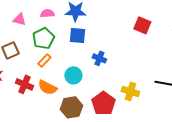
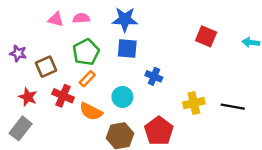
pink semicircle: (47, 13) -> (81, 18), moved
pink triangle: (19, 19) -> (56, 19), moved
red cross: (24, 84) -> (63, 96), moved
yellow cross: (130, 91) -> (194, 103), moved, turned -30

